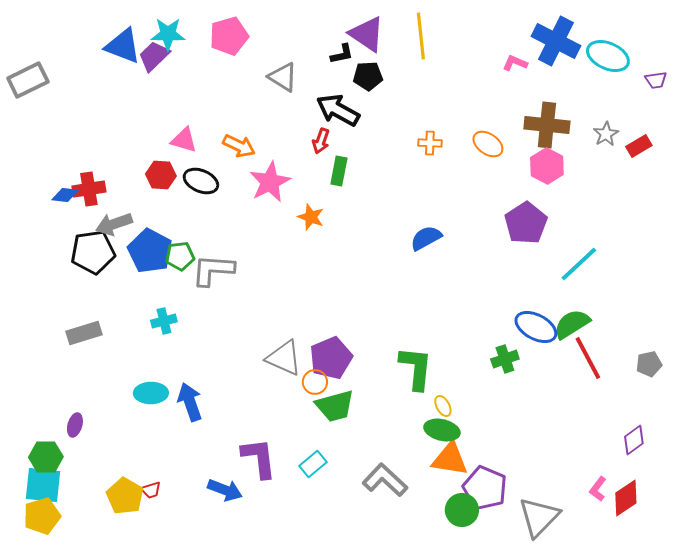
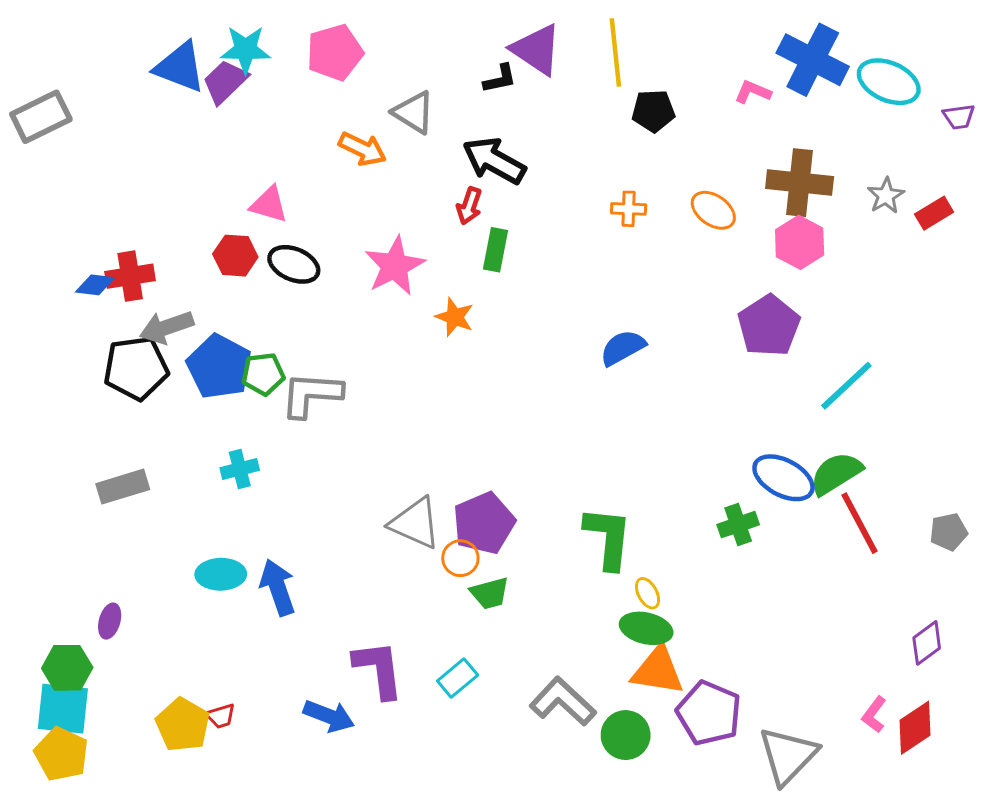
black pentagon: (368, 76) -> (653, 111), moved
orange arrow: (239, 146) -> (362, 149), moved
green trapezoid: (335, 406) -> (490, 593), size x0.7
green circle: (462, 510) -> (626, 735), moved
yellow pentagon: (42, 516) -> (61, 754), turned -30

